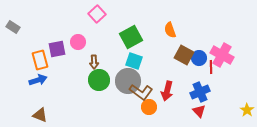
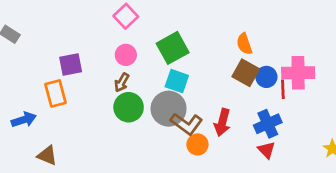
orange semicircle: (170, 30) -> (244, 44), moved
pink circle: (78, 42) -> (126, 55), moved
pink cross: (222, 55) -> (298, 73), turned -30
orange rectangle: (40, 60) -> (56, 93), moved
brown arrow: (94, 62) -> (122, 82), turned 32
blue arrow: (38, 80) -> (24, 120), moved

